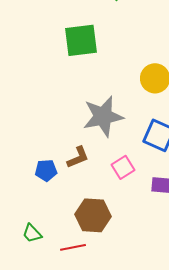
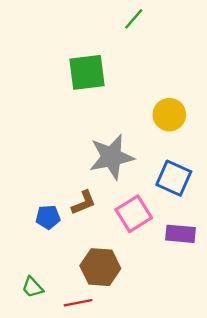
pink square: (123, 167) -> (134, 214), size x1.4

